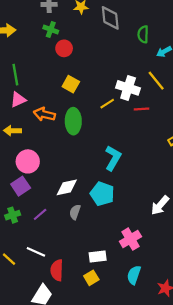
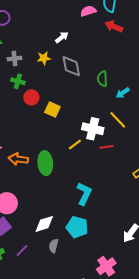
yellow square: (71, 84) -> (52, 109), moved

